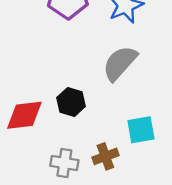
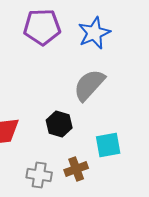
black hexagon: (71, 102) -> (59, 124), moved

